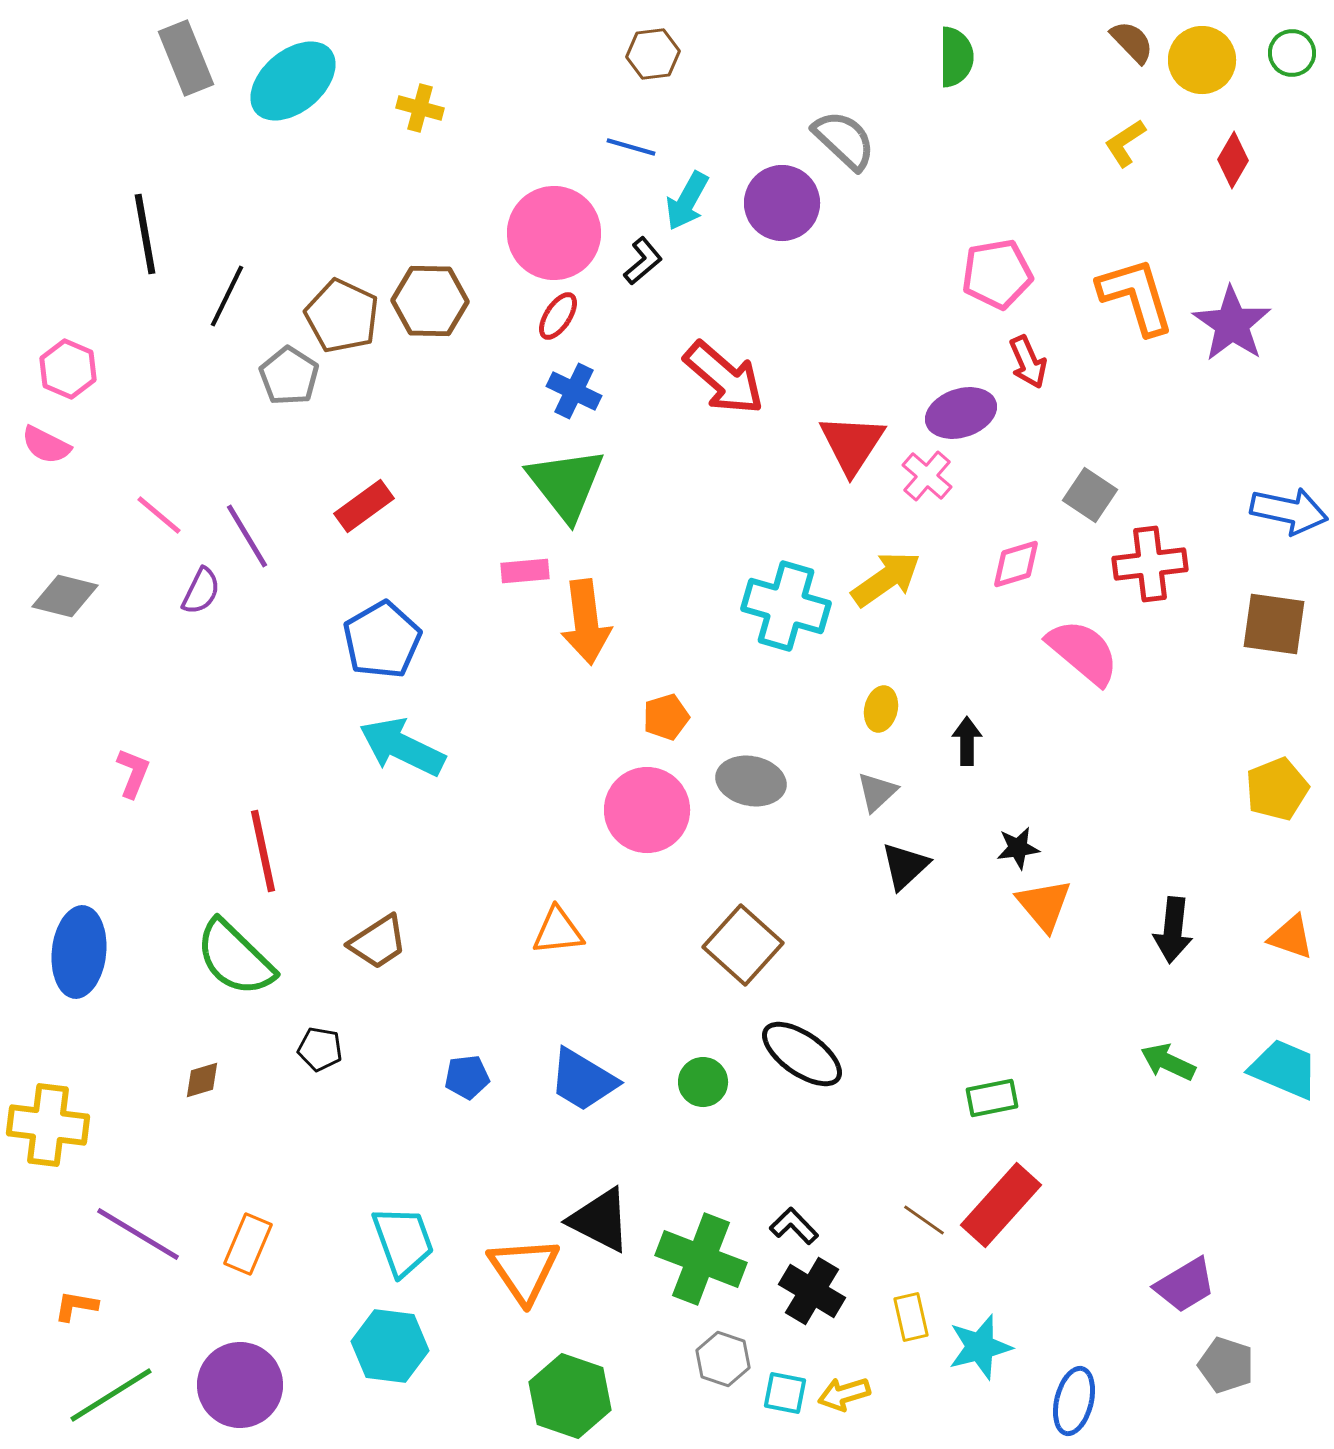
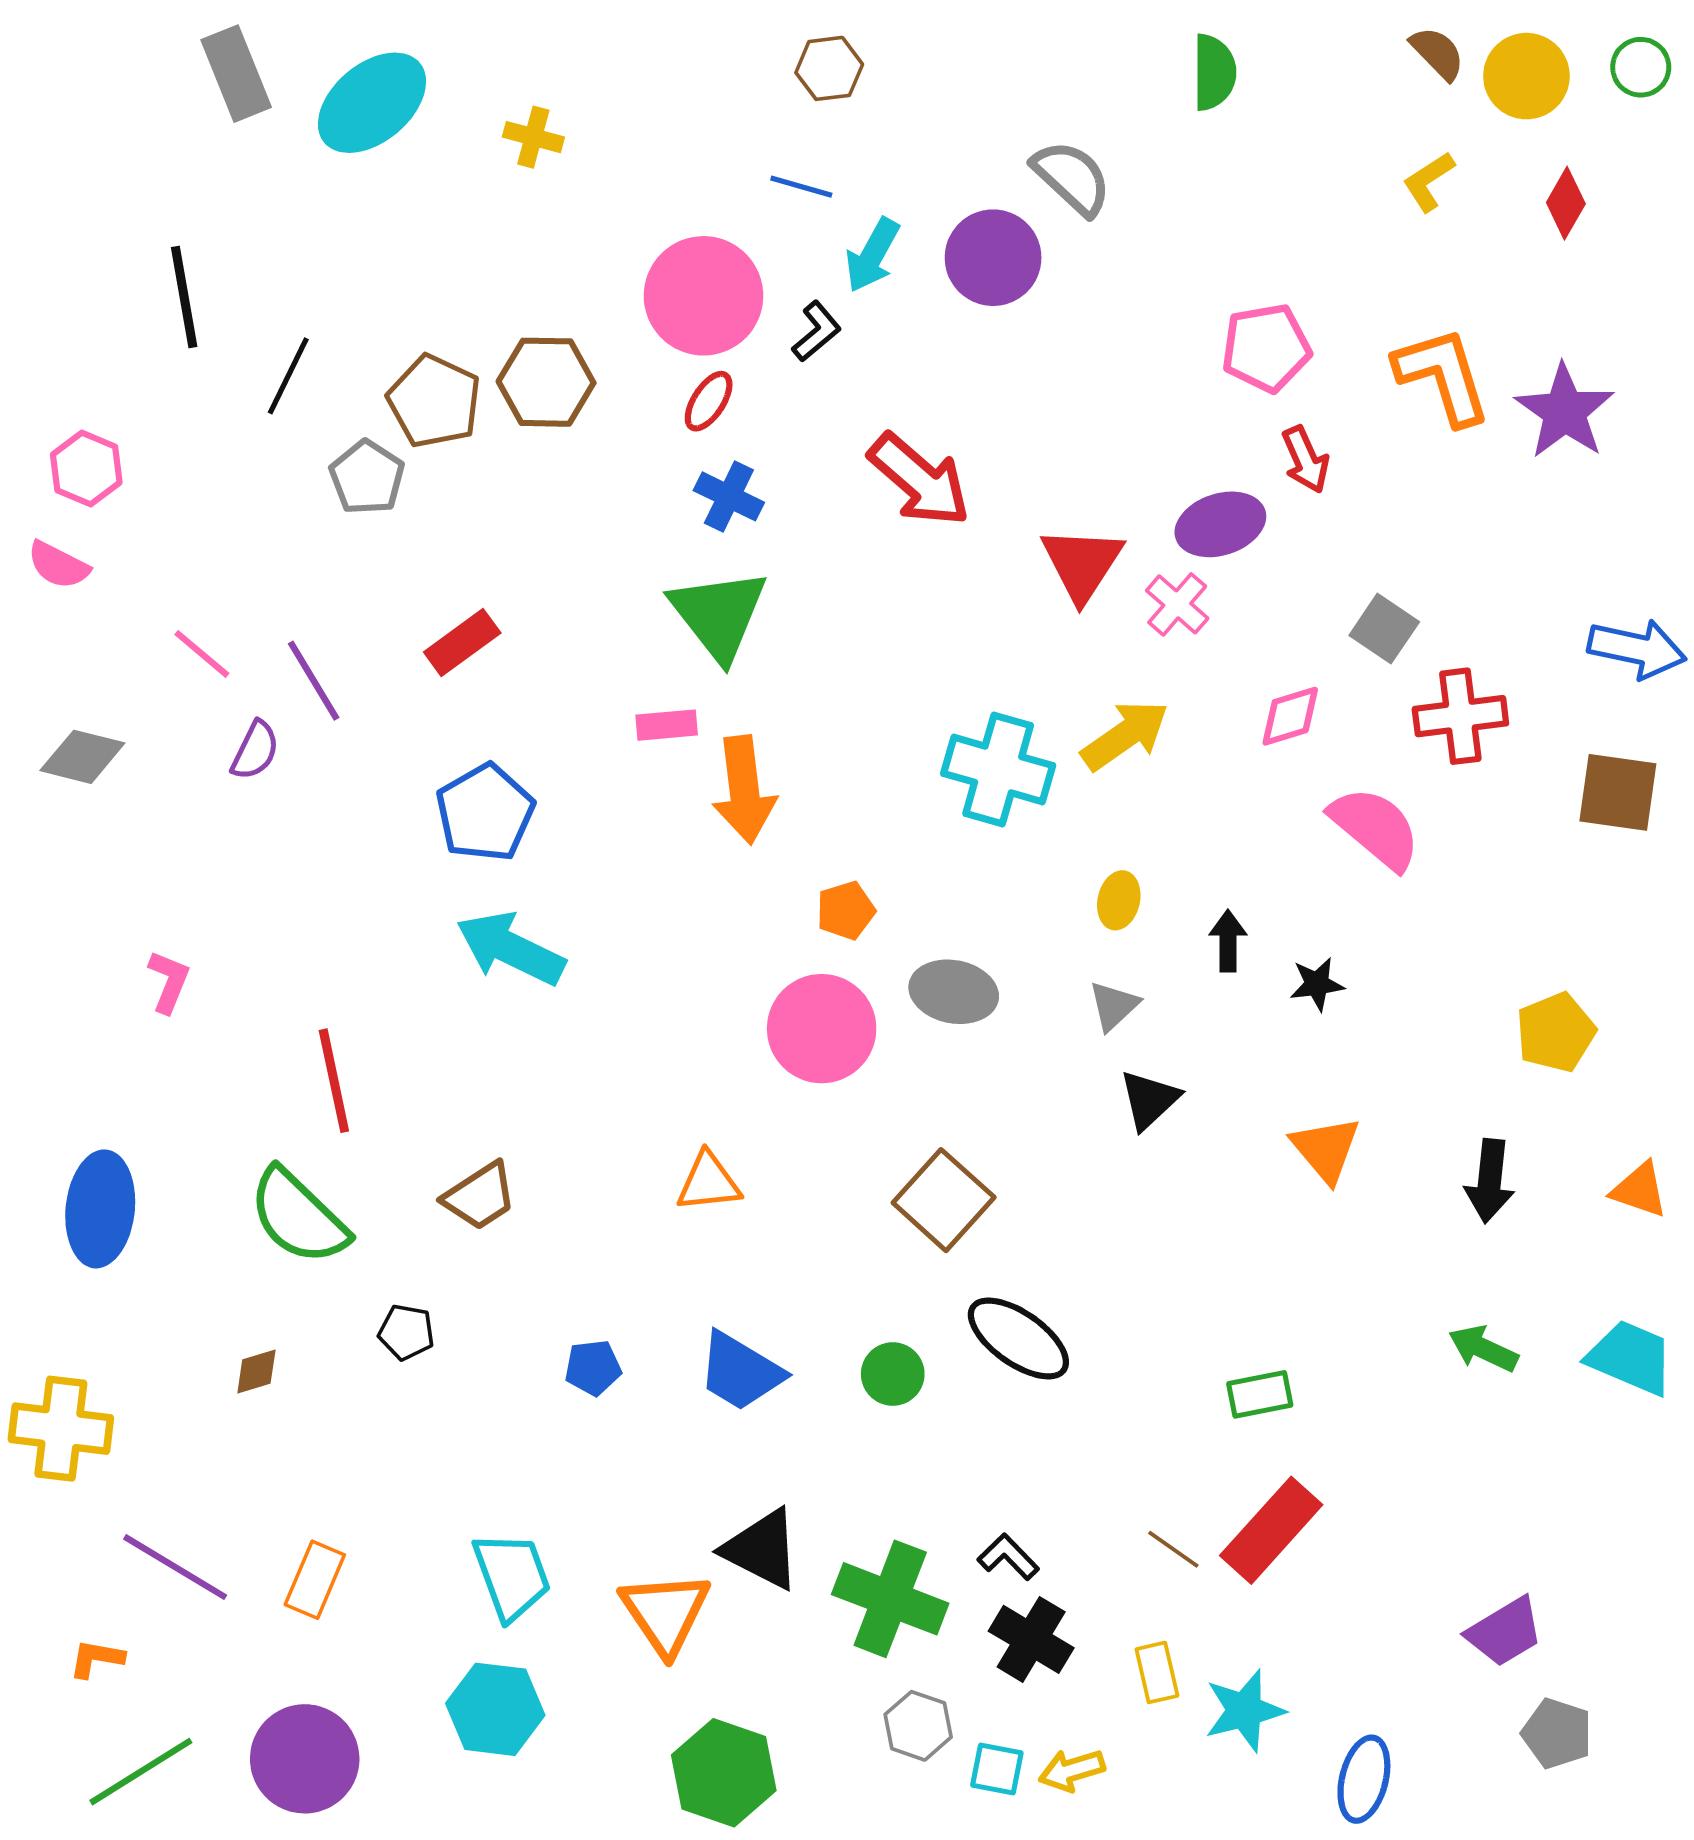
yellow pentagon: (1277, 789) -> (1556, 1032), moved
black star: (1018, 848) -> (1317, 984), moved

